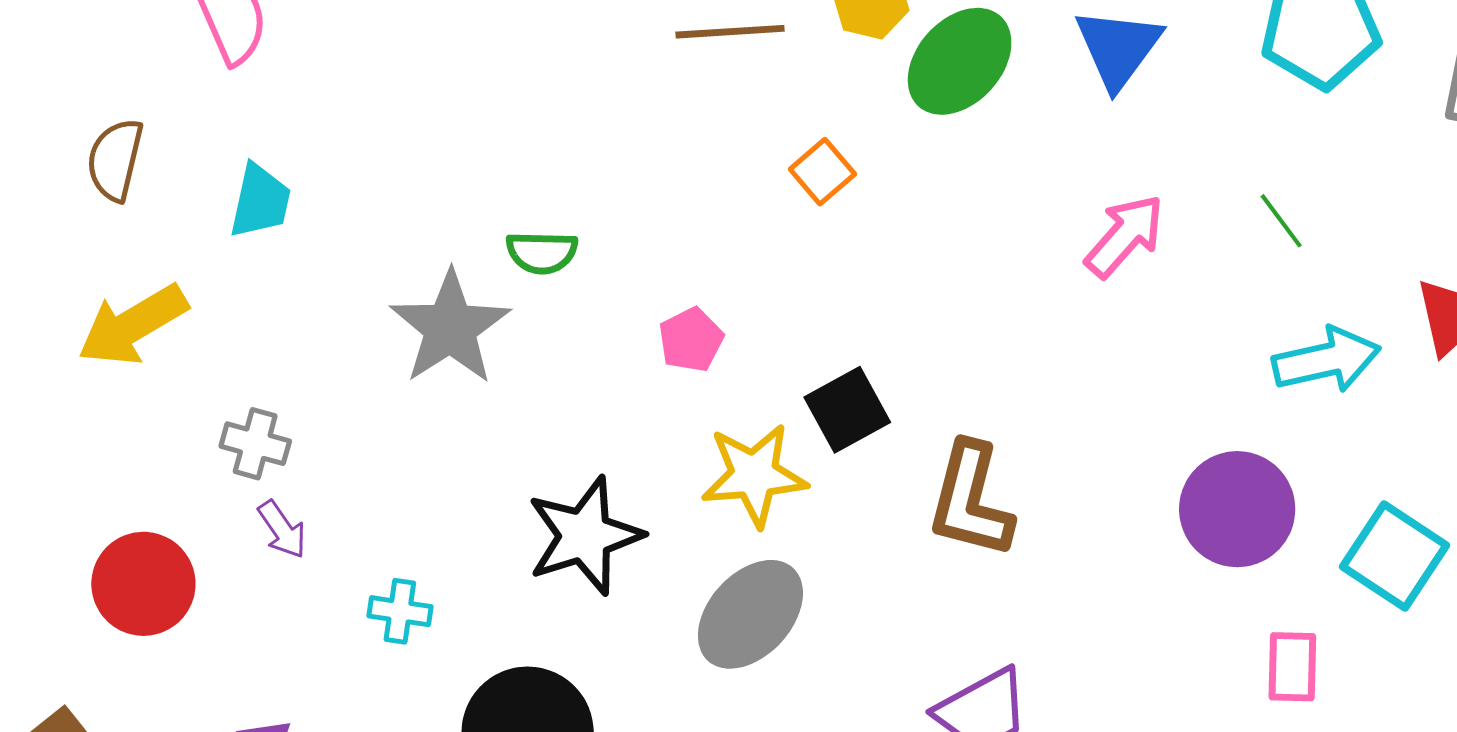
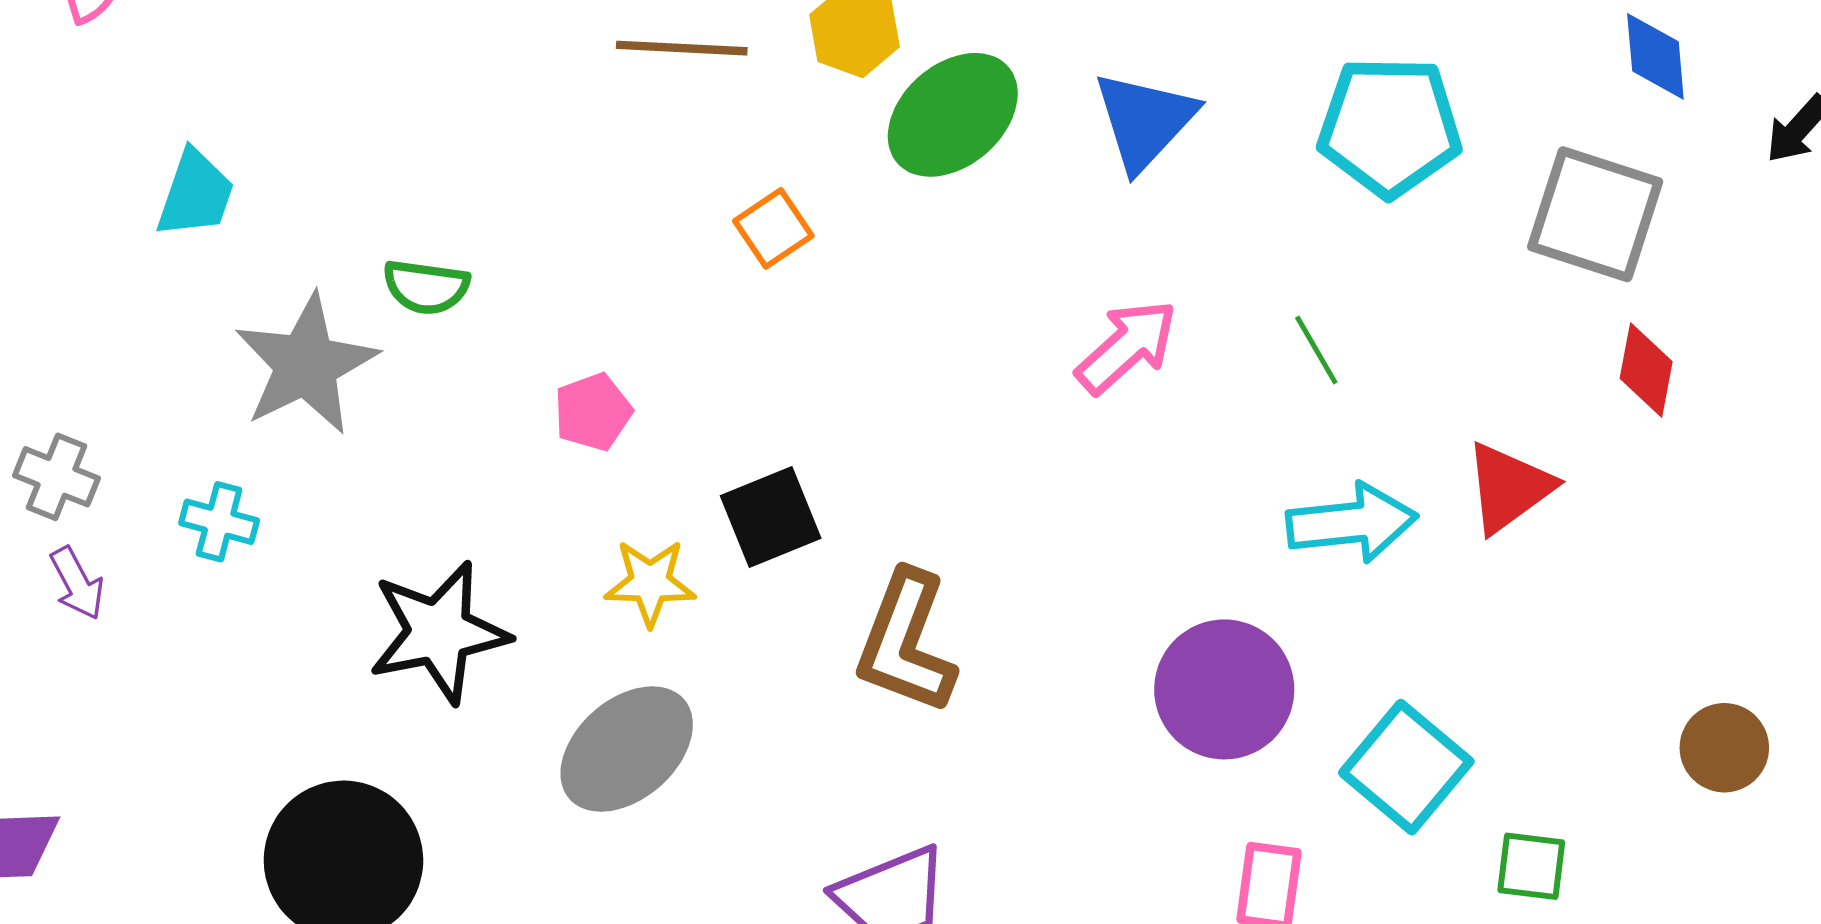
cyan trapezoid: (260, 201) -> (196, 194), moved
yellow star: (754, 475) -> (650, 583), size x0.7
cyan cross: (400, 611) -> (219, 522), moved

